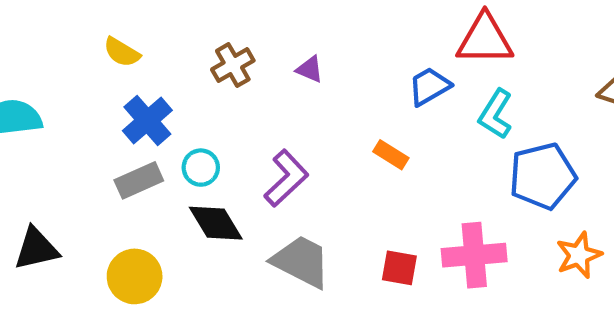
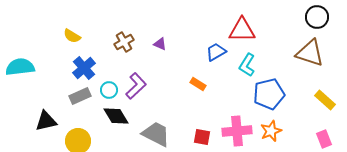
purple L-shape: (286, 178) -> (136, 86), moved
black triangle: (36, 249) -> (46, 121), moved
orange star: (579, 255) -> (271, 131), moved

